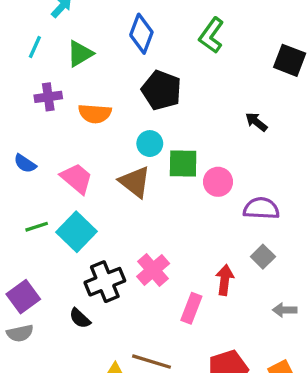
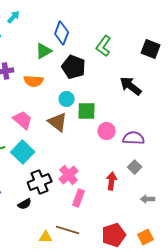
green L-shape: (211, 35) -> (104, 46), moved
green triangle: (80, 54) -> (44, 51), moved
black arrow: (256, 122) -> (131, 86), size x1.6
pink circle: (218, 182) -> (107, 131), moved
pink rectangle: (191, 308) -> (79, 198), moved
black semicircle: (80, 318) -> (25, 204), turned -72

